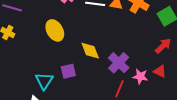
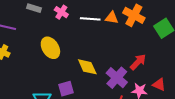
red arrow: (163, 46) -> (138, 62), moved

